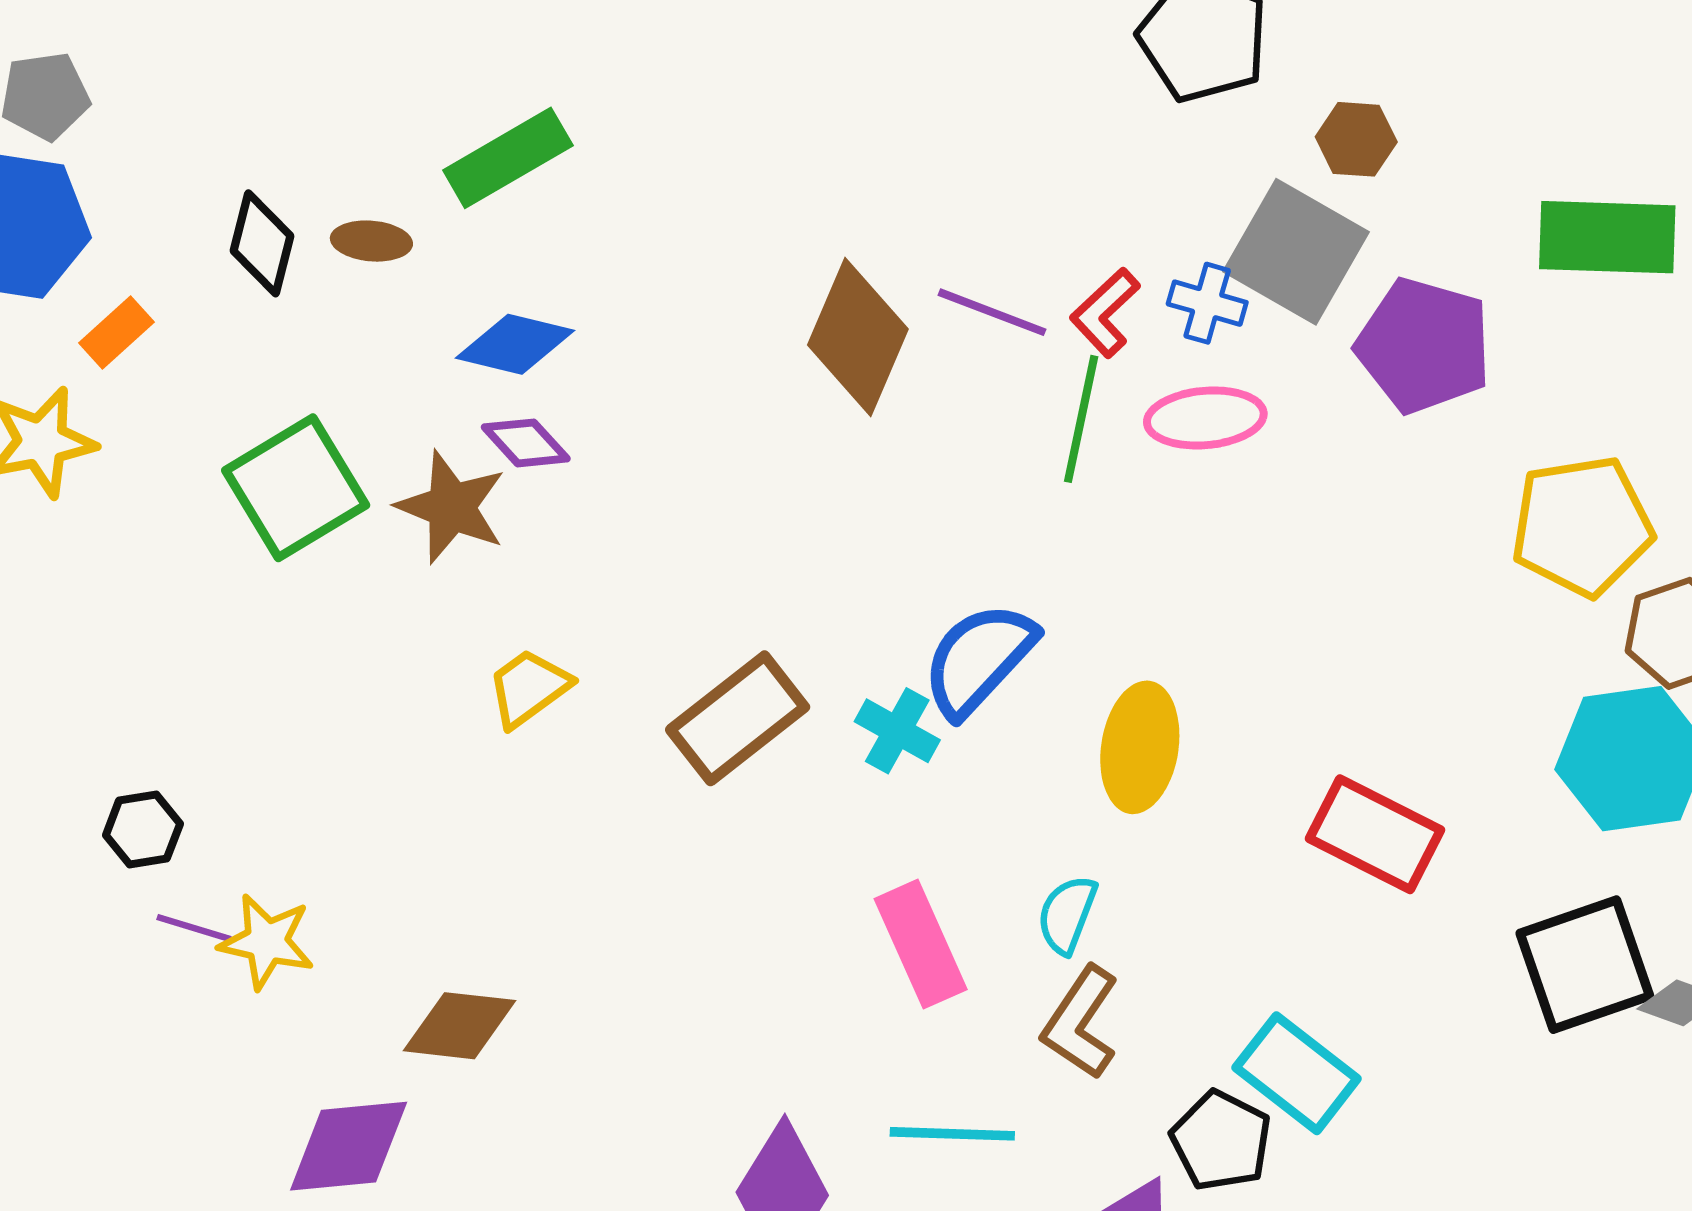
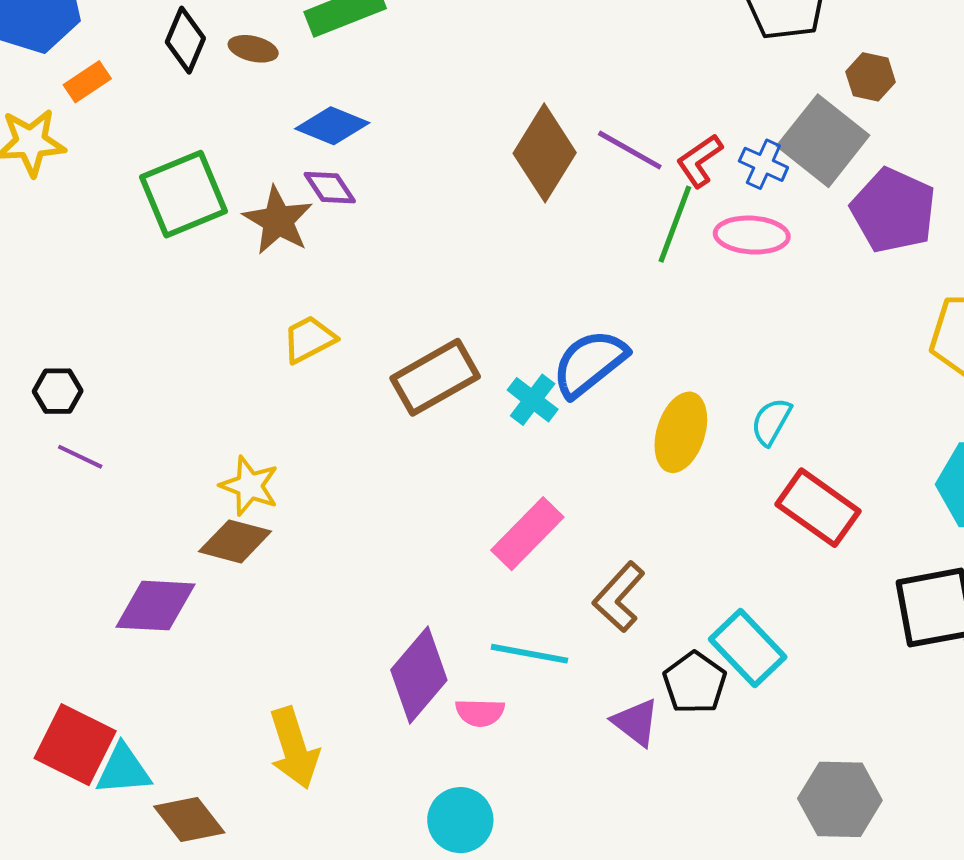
cyan semicircle: (1067, 915) -> (771, 422), moved
yellow star: (267, 942) -> (249, 486), moved
pink rectangle: (921, 944) -> (527, 534), turned 60

